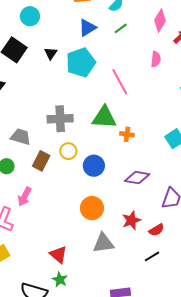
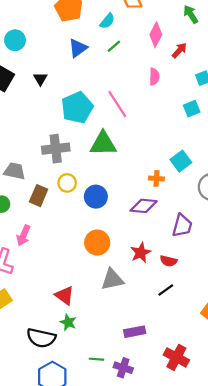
cyan pentagon: (81, 62) -> (77, 108), moved
orange cross: (127, 134) -> (156, 178), moved
red semicircle: (156, 230) -> (169, 261), turned 49

